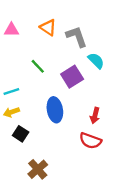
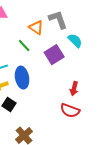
orange triangle: (48, 27) -> (36, 28), moved
blue ellipse: (55, 110) -> (22, 78), moved

